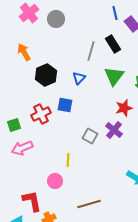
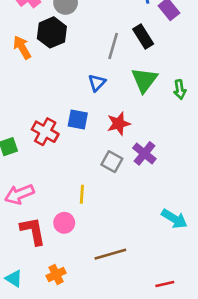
black hexagon: (46, 75) -> (52, 32), moved
red star: (124, 108) -> (119, 124), moved
red cross: (41, 114) -> (45, 132), turned -36
pink arrow: (22, 148) -> (19, 194), moved
red L-shape: (32, 201) -> (33, 231), moved

